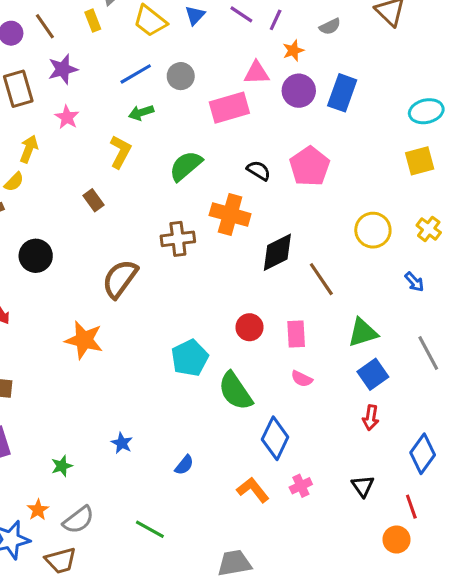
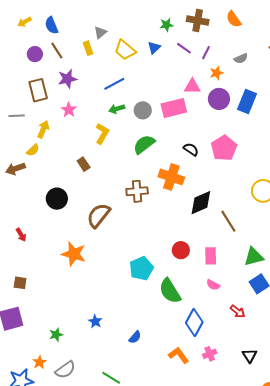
gray circle: (181, 76) -> (143, 110), moved
black circle: (36, 256) -> (57, 199), moved
red arrow: (371, 418) -> (238, 311), moved, turned -63

